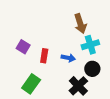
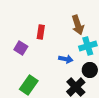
red rectangle: (44, 56) -> (41, 32), moved

